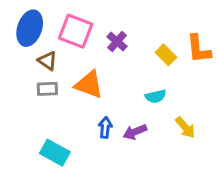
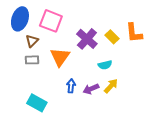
purple cross: (117, 41) -> (87, 39), moved, size x1.5
brown triangle: (47, 61) -> (32, 41), turned 40
orange triangle: (89, 84) -> (60, 57), turned 45
yellow arrow: (185, 127) -> (111, 86), moved, turned -98

